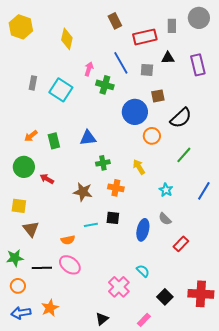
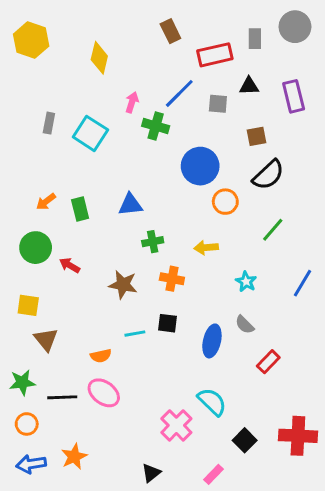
blue line: (121, 63) -> (179, 93), turned 75
brown square: (158, 96) -> (256, 136), moved
yellow arrow: (139, 167) -> (206, 248), turned -63
cyan semicircle: (143, 271) -> (212, 402), size x1.5

